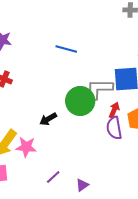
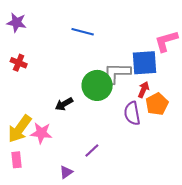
red arrow: (114, 110) -> (144, 90), moved
purple line: (53, 177) -> (92, 150), moved
purple triangle: (82, 185) -> (66, 172), moved

